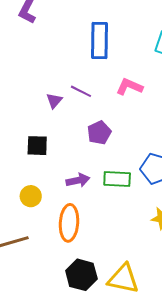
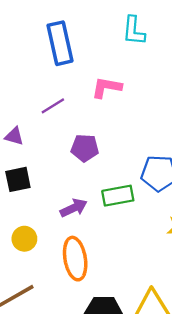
purple line: (81, 91) -> (53, 106), turned -45
purple triangle: (54, 101) -> (14, 136), moved, turned -42
purple pentagon: (99, 133) -> (85, 148), turned -30

